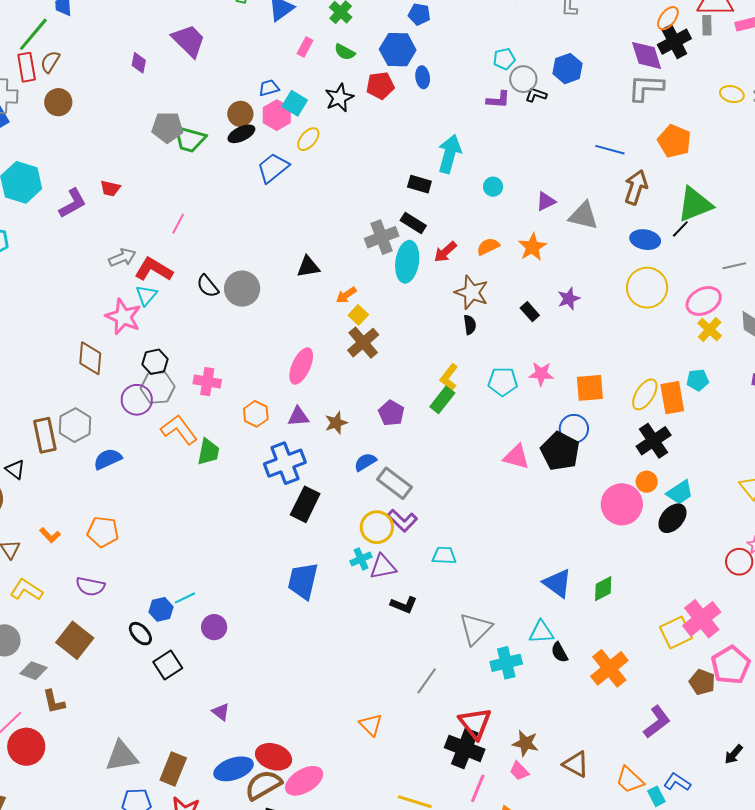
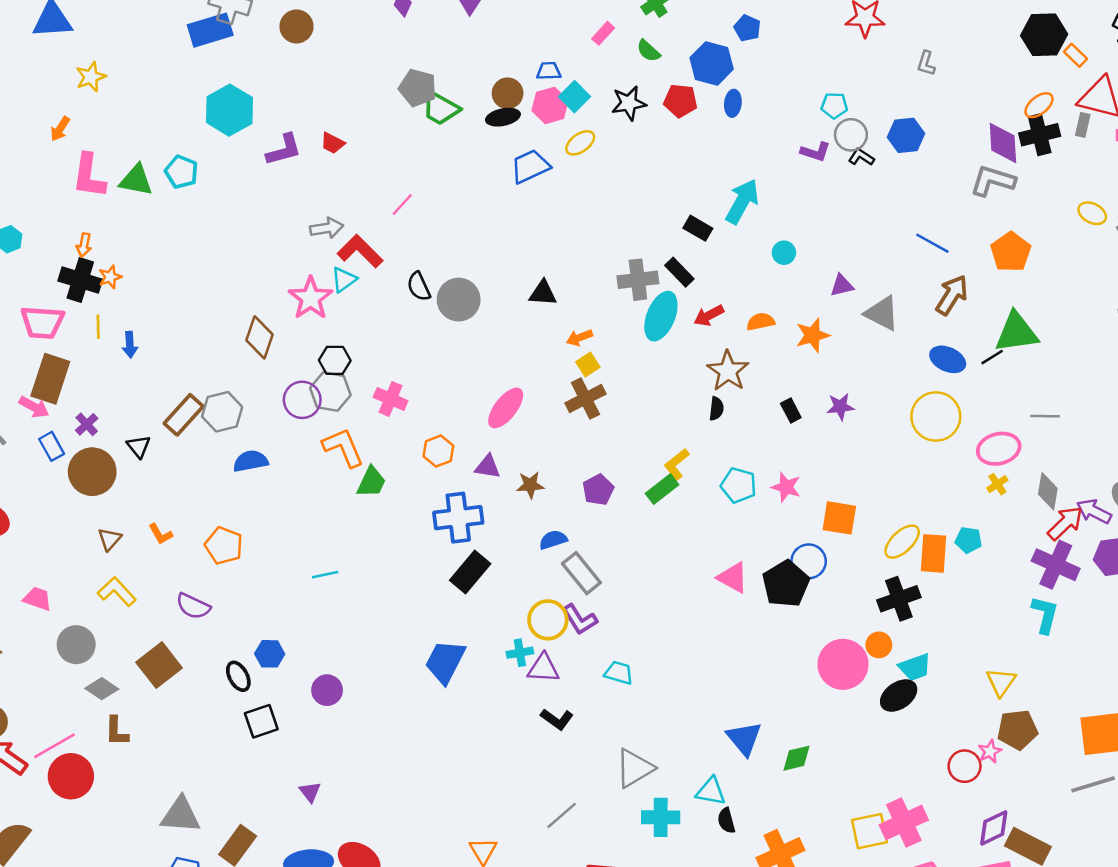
yellow cross: (710, 330) -> (997, 484), size x0.7
brown rectangle: (45, 435) -> (184, 415), turned 40
cyan line: (185, 598) -> (325, 575), moved

